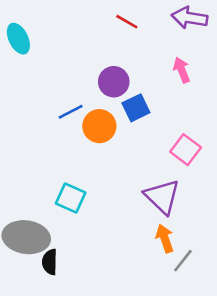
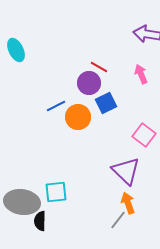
red line: (127, 22) -> (99, 67), moved
cyan square: (71, 198) -> (56, 192), moved, turned -30
gray line: (183, 261) -> (118, 220), moved

